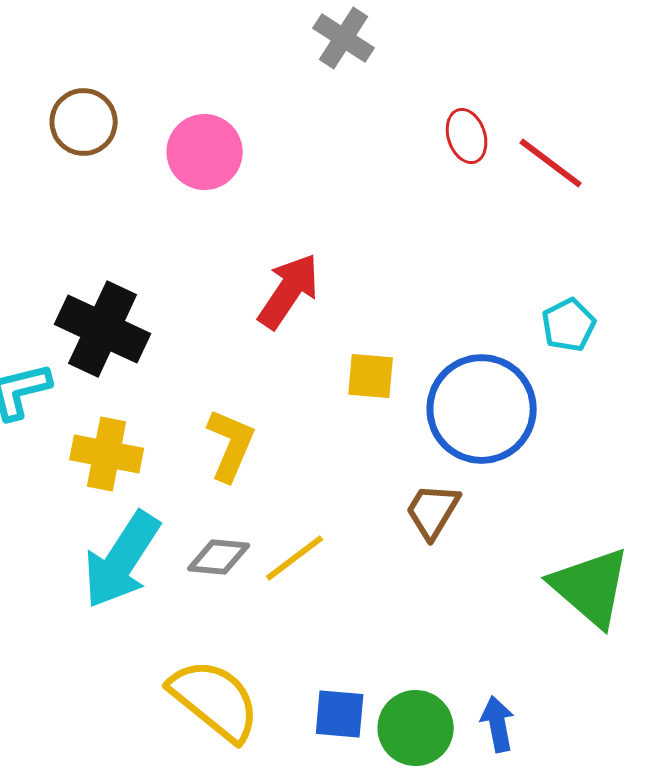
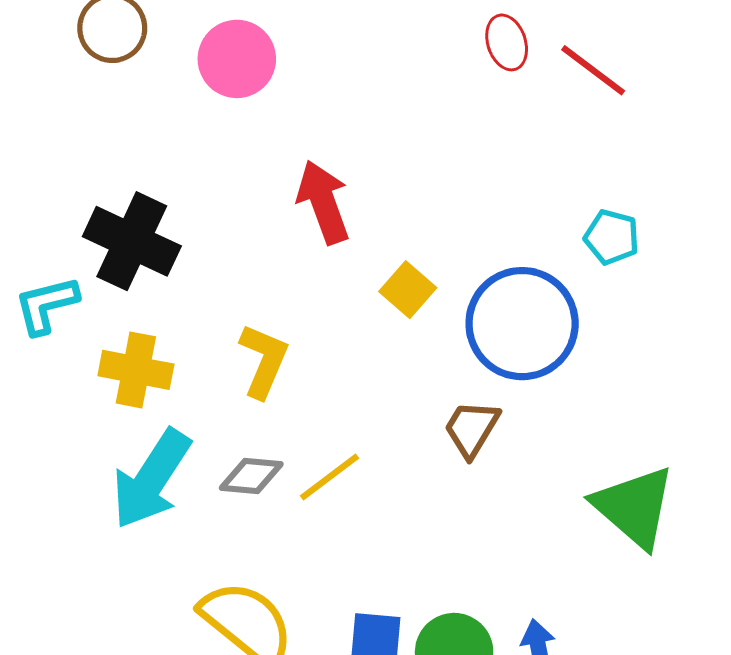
red arrow: (289, 291) -> (323, 202), turned -54
cyan pentagon: (569, 325) -> (612, 237), turned -30
yellow square: (371, 376) -> (408, 290), turned 36

